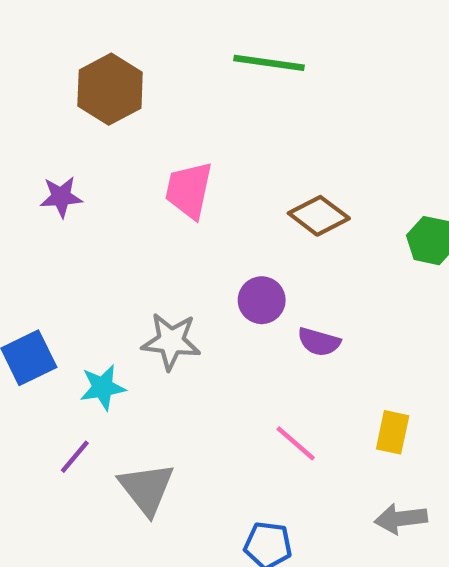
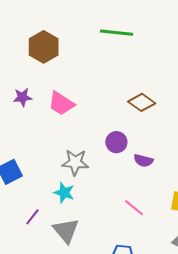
pink trapezoid: (189, 190) -> (61, 103), moved, turned -68
cyan star: (103, 387) -> (64, 193), moved, turned 30

